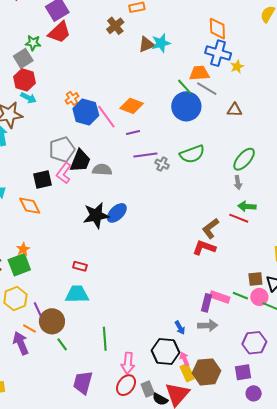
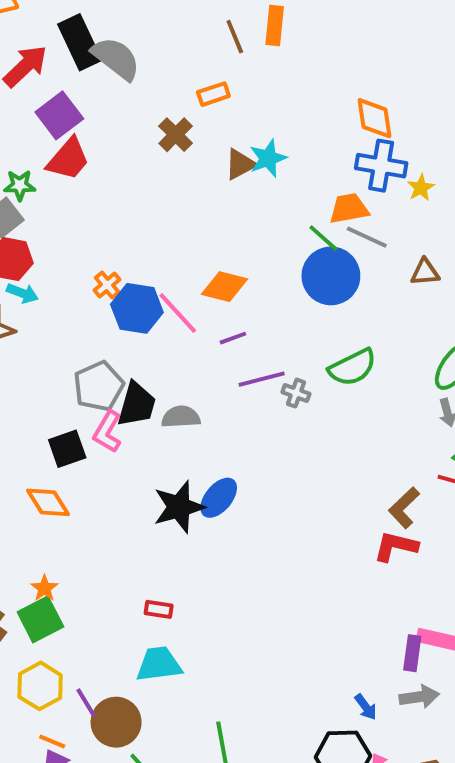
orange line: (29, 328) -> (52, 742), moved

